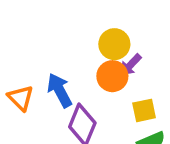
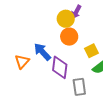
purple arrow: (131, 65) -> (76, 12), moved
orange triangle: (21, 98) -> (22, 61), turned 42

